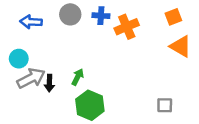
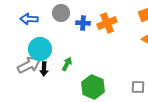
blue cross: (101, 16) -> (83, 23), moved
cyan circle: (19, 59) -> (40, 49), moved, size x1.5
green hexagon: (90, 105) -> (93, 87), moved

